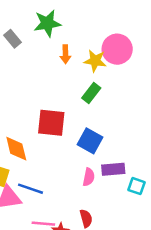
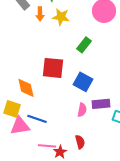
orange arrow: (65, 54) -> (40, 14), moved
yellow star: (95, 61) -> (61, 17), moved

